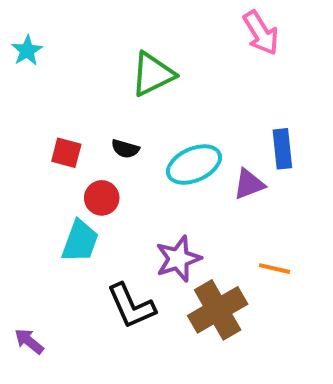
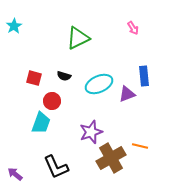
pink arrow: (261, 33) -> (133, 28), moved, size x0.6
orange line: (275, 269) -> (140, 146), moved
black L-shape: (131, 306) -> (56, 167), moved

